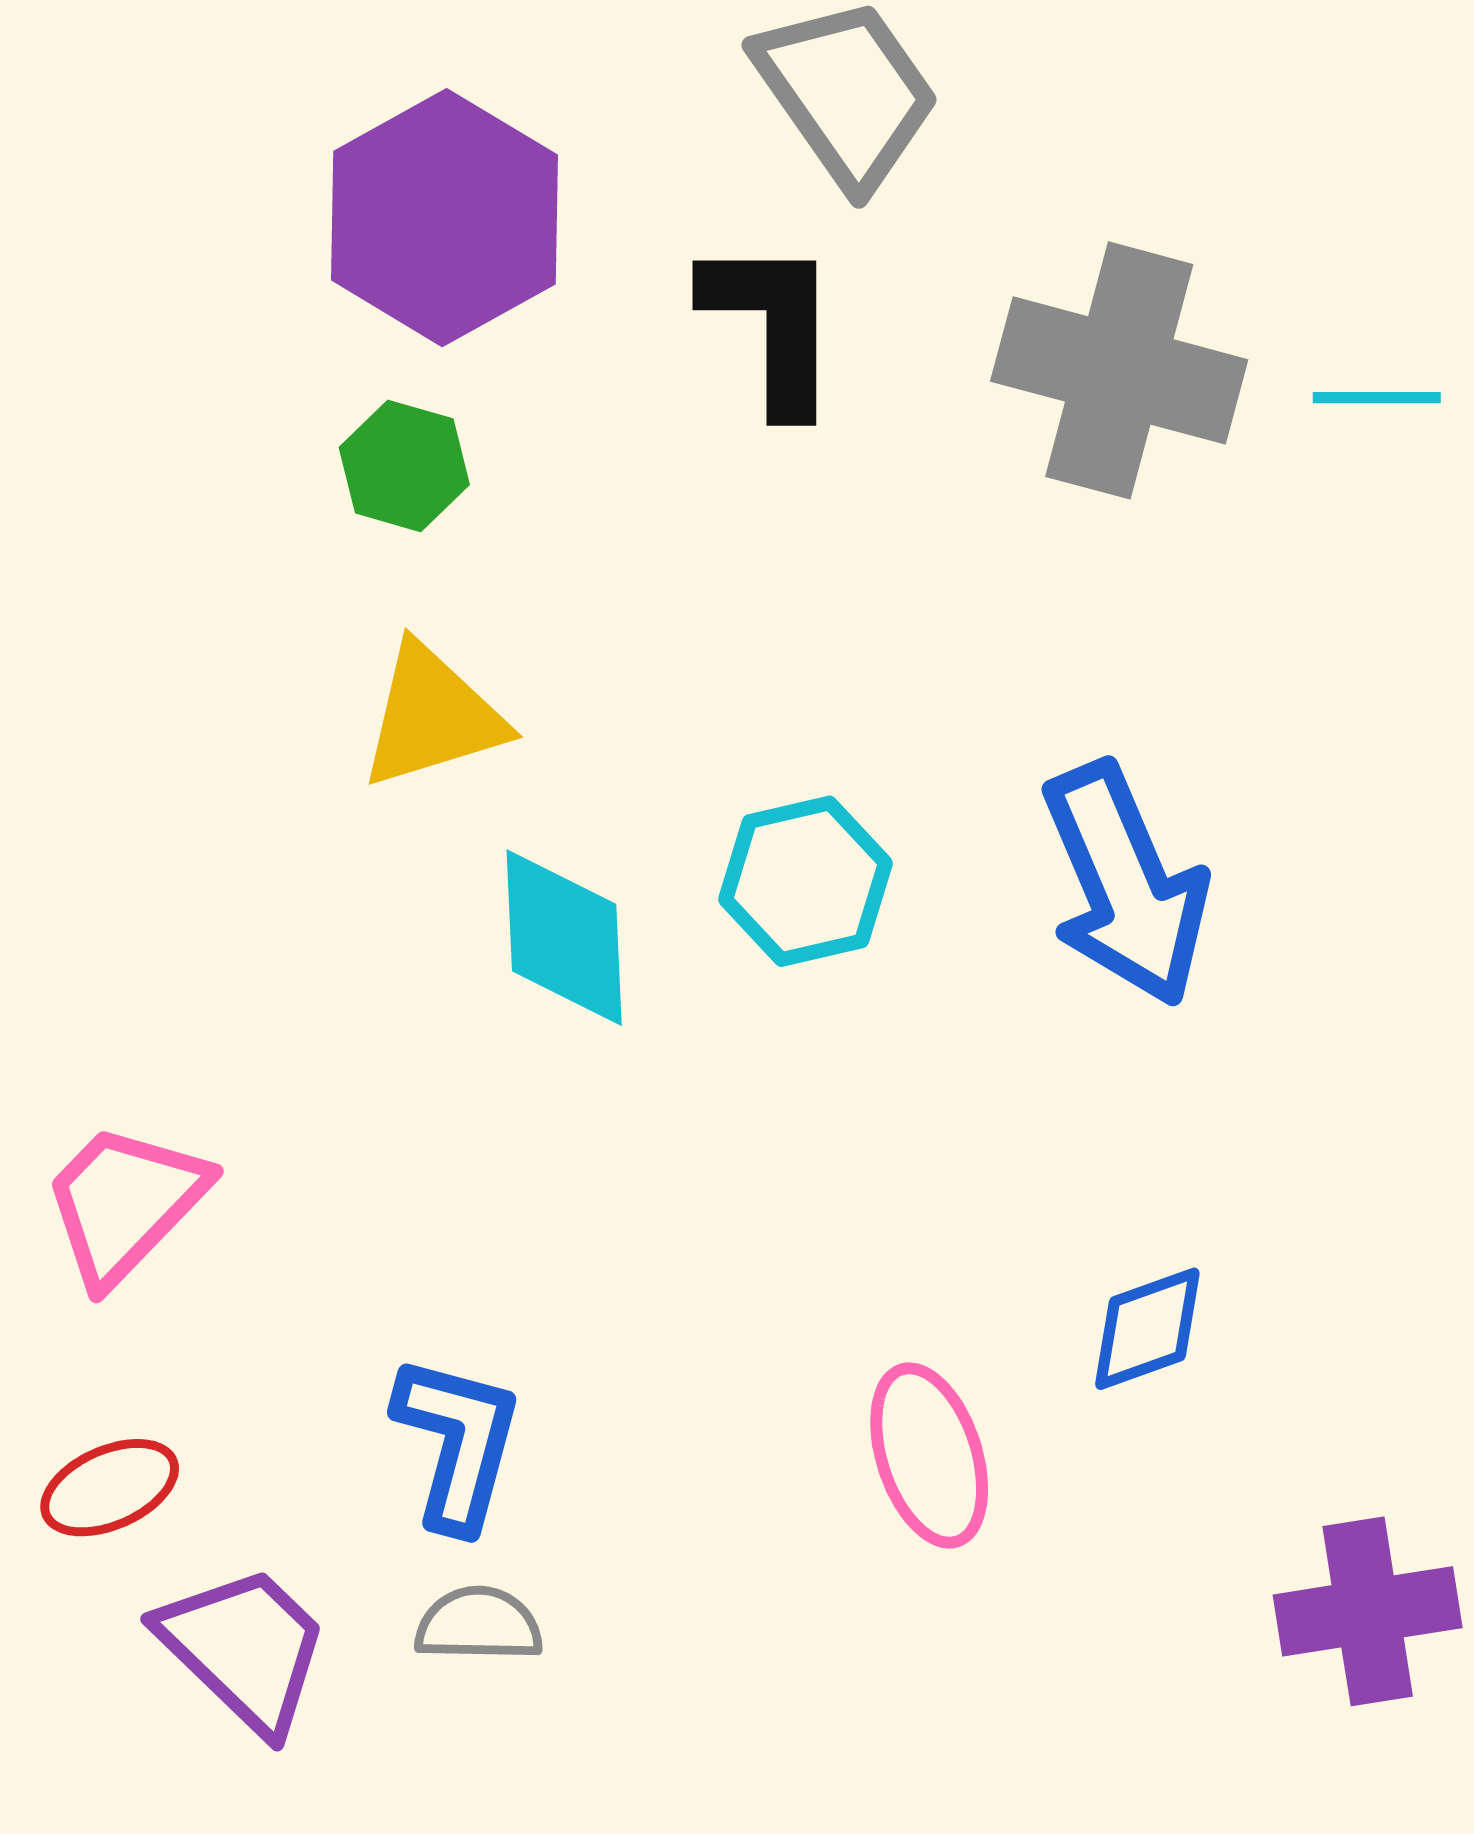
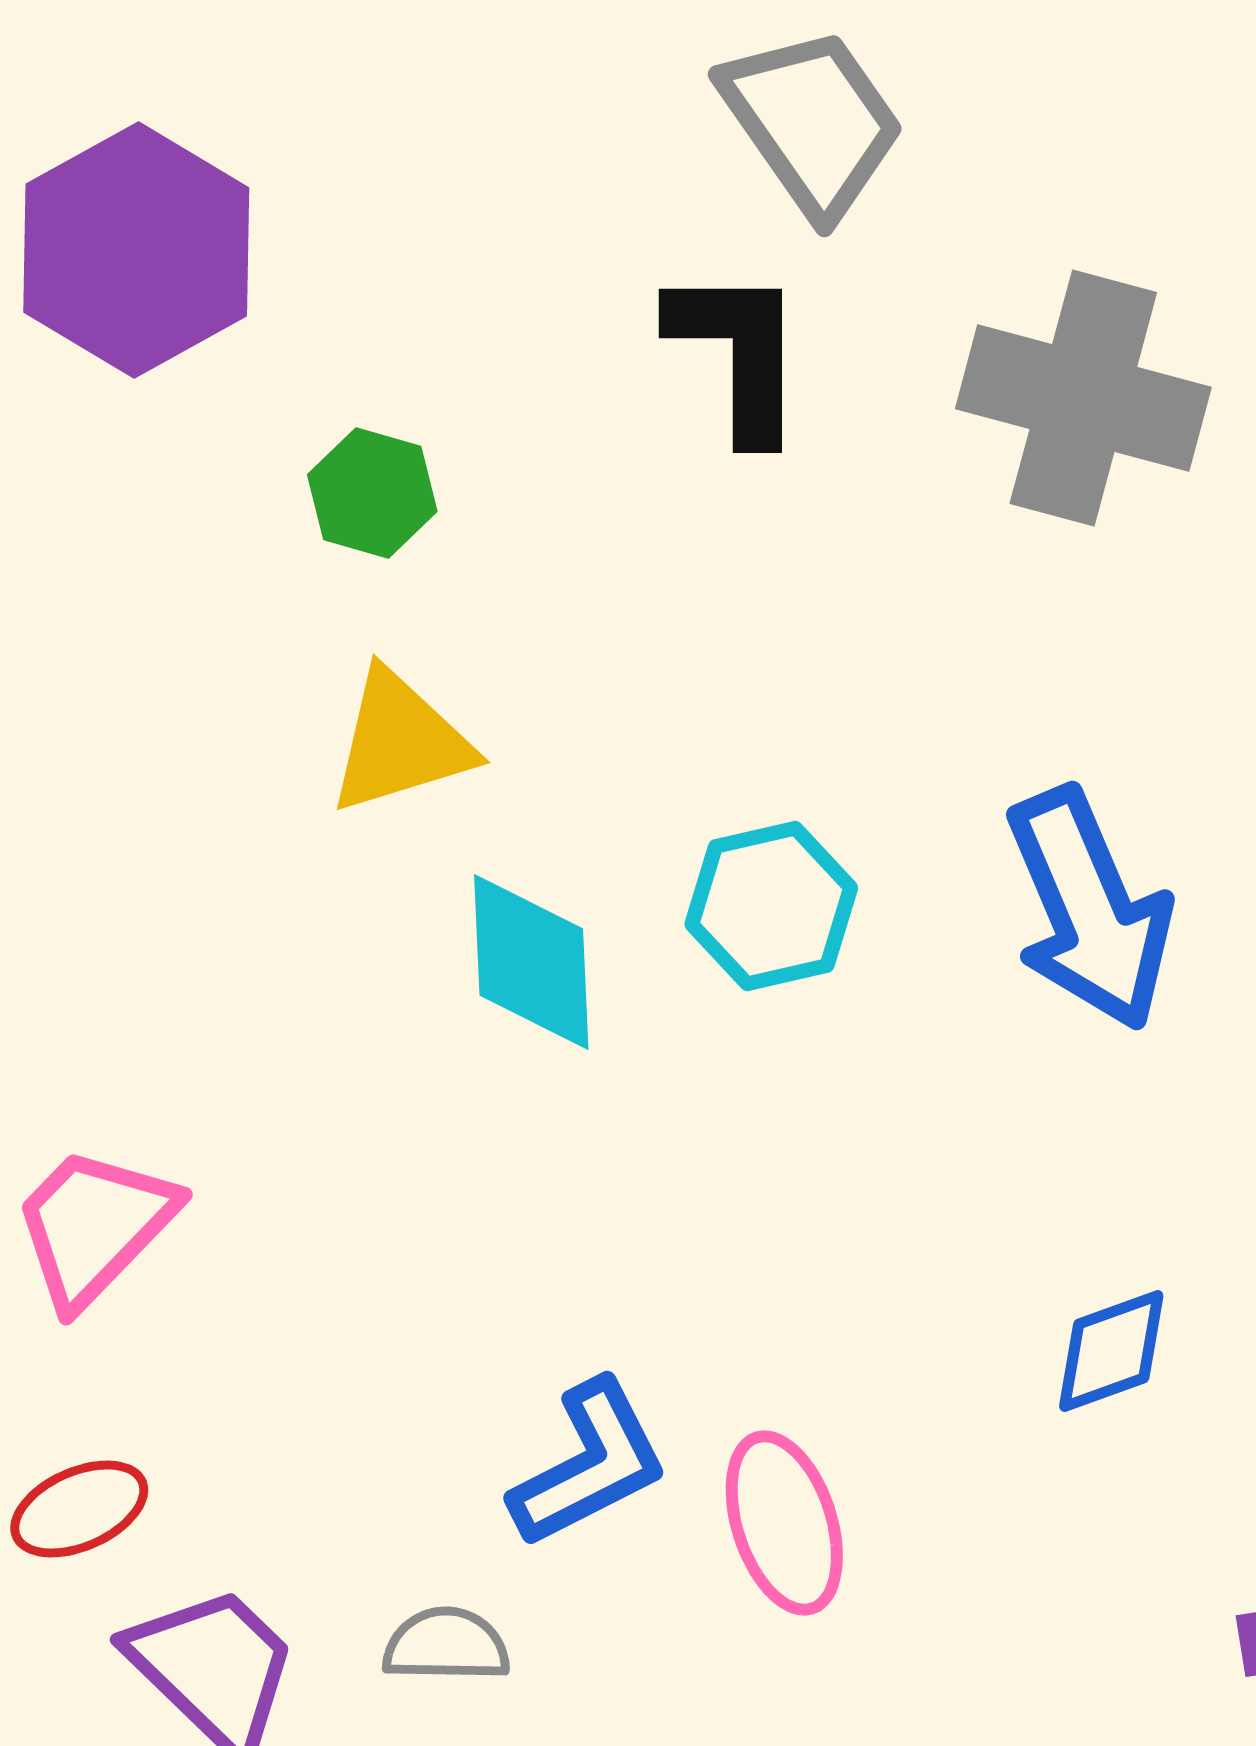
purple hexagon: (444, 218) -> (136, 250), moved
blue L-shape: (458, 1442) -> (589, 1464), moved, turned 48
pink ellipse: (929, 1455) -> (784, 1523), moved

